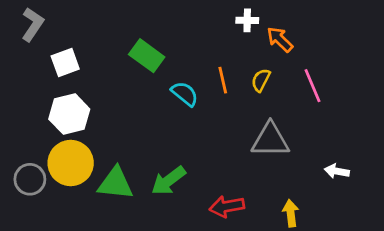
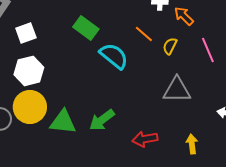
orange line: (223, 80) -> (144, 34), moved, turned -36
cyan semicircle: (185, 94) -> (114, 56), size x1.4

